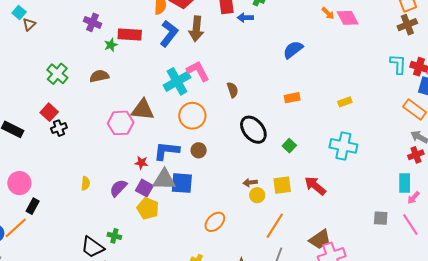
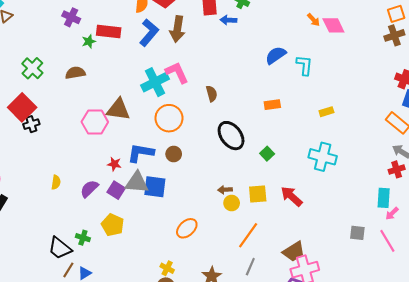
cyan L-shape: (398, 64) -> (304, 65), moved
red square: (49, 112) -> (22, 107), size x1.5
yellow pentagon: (148, 208) -> (113, 225), moved

